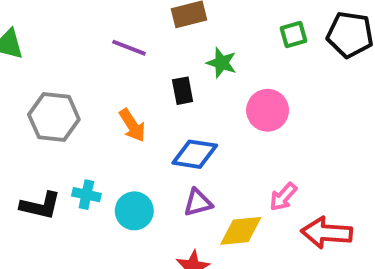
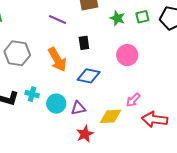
green star: (222, 63) -> (117, 18), moved
orange arrow: (132, 125) -> (57, 59), size x1.4
purple triangle: (198, 203) -> (78, 108), moved

